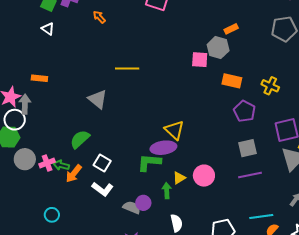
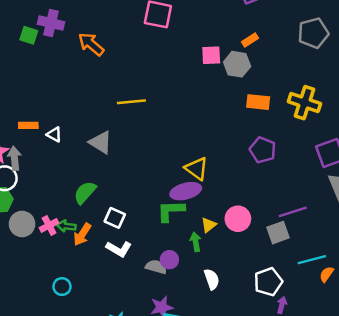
orange arrow: (99, 17) -> (91, 44), size x1.6
white triangle: (48, 29) -> (54, 134), moved
pink square: (200, 60) -> (211, 55), moved
yellow cross: (270, 86) -> (305, 103), size x1.5
purple pentagon: (245, 111) -> (263, 150), moved
gray square: (248, 148) -> (278, 233), moved

